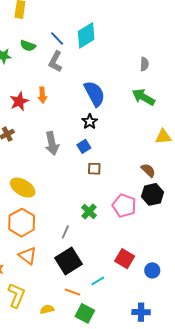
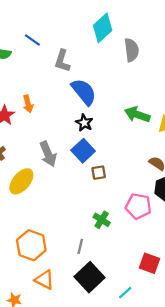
cyan diamond: (86, 35) -> (103, 28), moved
gray L-shape: (55, 61) -> (62, 61), moved
gray semicircle: (144, 64) -> (132, 50), size x1.5
green arrow: (143, 97) -> (137, 114), moved
blue square: (84, 146) -> (83, 151), size x1.5
yellow ellipse: (23, 188) -> (21, 181), moved, turned -70

